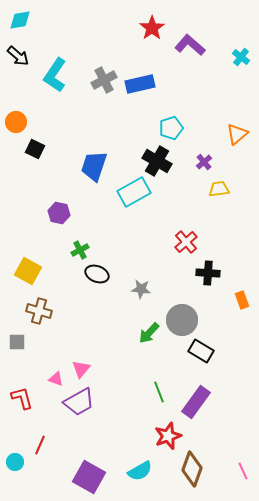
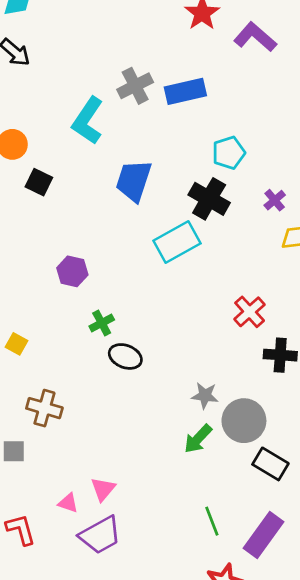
cyan L-shape: (55, 75) -> (88, 121), moved
blue trapezoid: (94, 166) -> (134, 181), moved
yellow square: (28, 271) -> (17, 344), moved, size x0.6
gray star: (141, 289) -> (205, 396), moved

